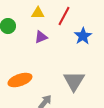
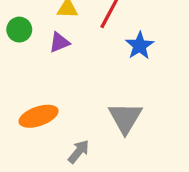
purple triangle: (41, 37) -> (59, 42), moved

